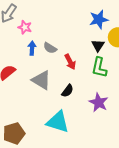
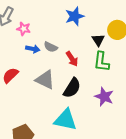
blue star: (99, 19) -> (75, 16), moved
blue arrow: (32, 48) -> (33, 49), turned 104
black semicircle: (67, 91) -> (72, 88), size x1.5

